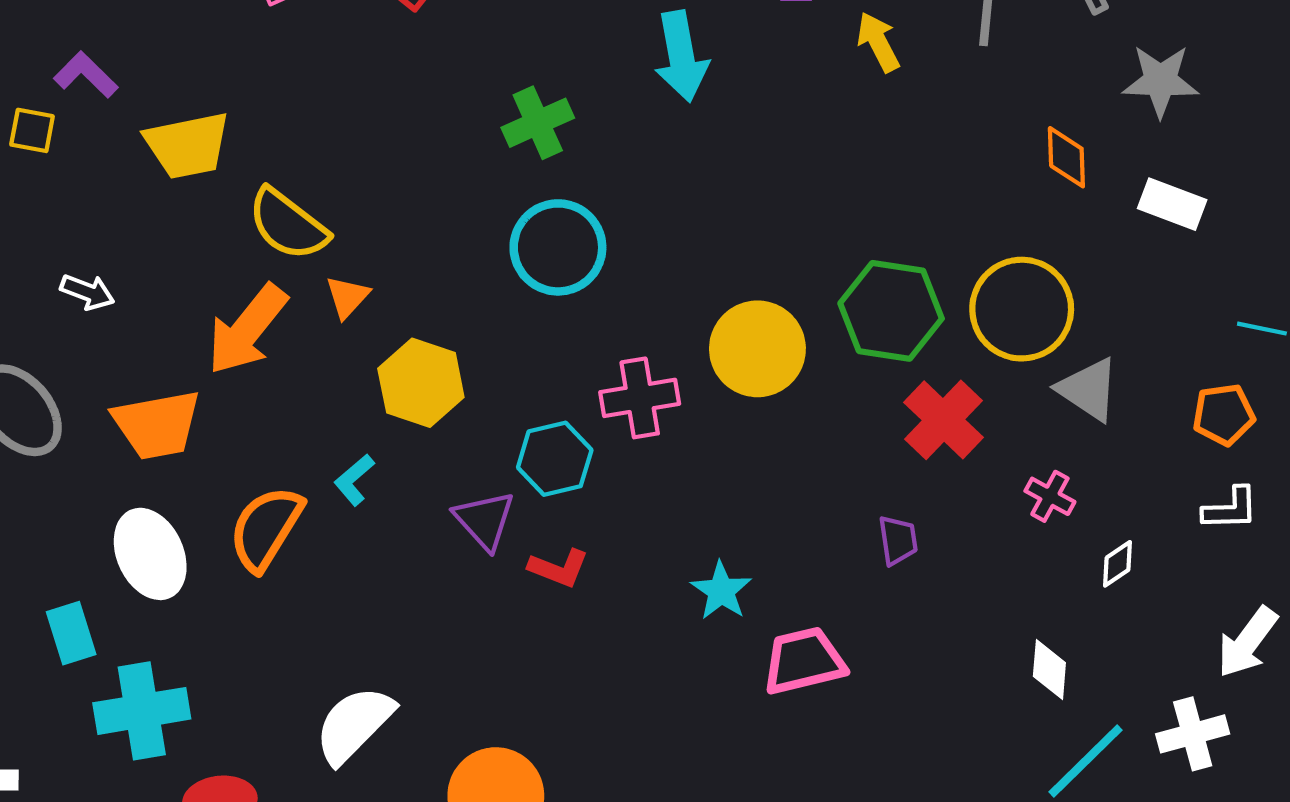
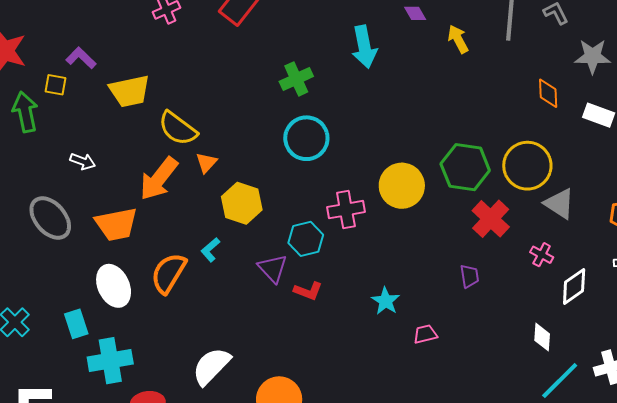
white diamond: (1117, 564) -> (574, 287), size x1.6
pink trapezoid: (804, 661) -> (425, 334), size x0.6

